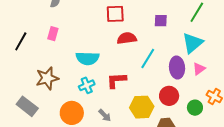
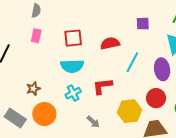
red square: (115, 14) -> (73, 38), moved
pink rectangle: (53, 34) -> (36, 36), moved
brown star: (47, 78) -> (33, 89), size x0.6
orange circle: (72, 113) -> (44, 114), moved

